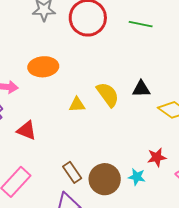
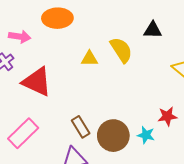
black triangle: (141, 89) -> (153, 30), moved
red triangle: (27, 130) -> (37, 82), size x1.5

